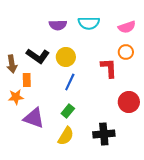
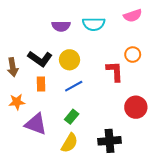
pink semicircle: (127, 27) -> (133, 16), moved
orange rectangle: (27, 80) -> (41, 84), moved
blue line: (70, 82) -> (74, 86), turned 36

